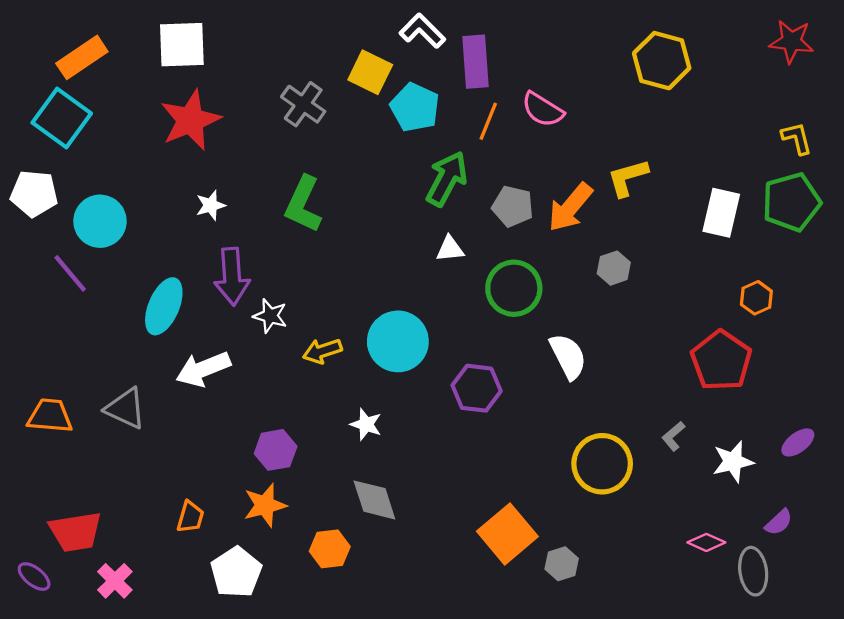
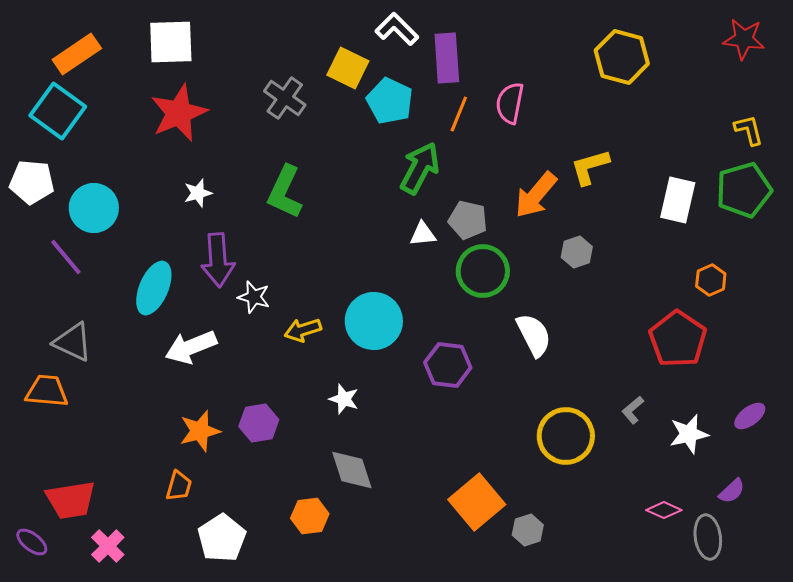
pink semicircle: (543, 110) -> (510, 103), turned 69
gray pentagon: (513, 206) -> (468, 220), moved
gray triangle: (126, 408) -> (73, 342), moved
orange star: (265, 505) -> (200, 431), moved

